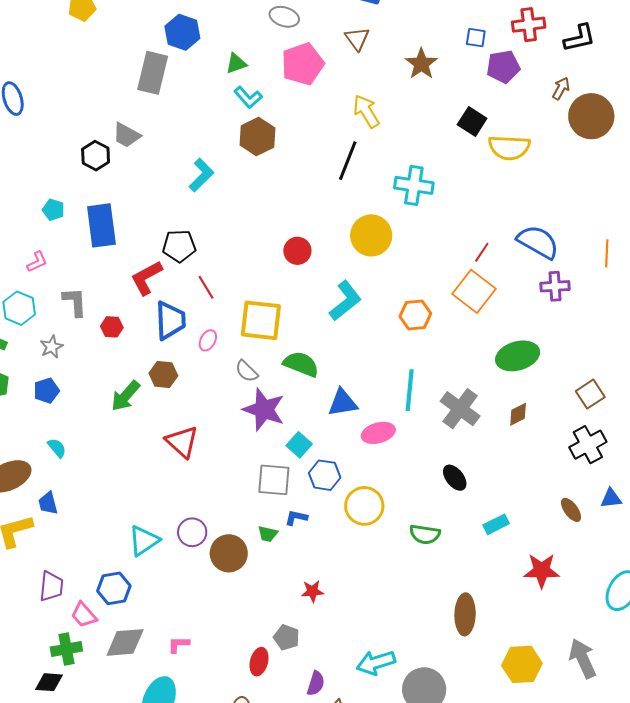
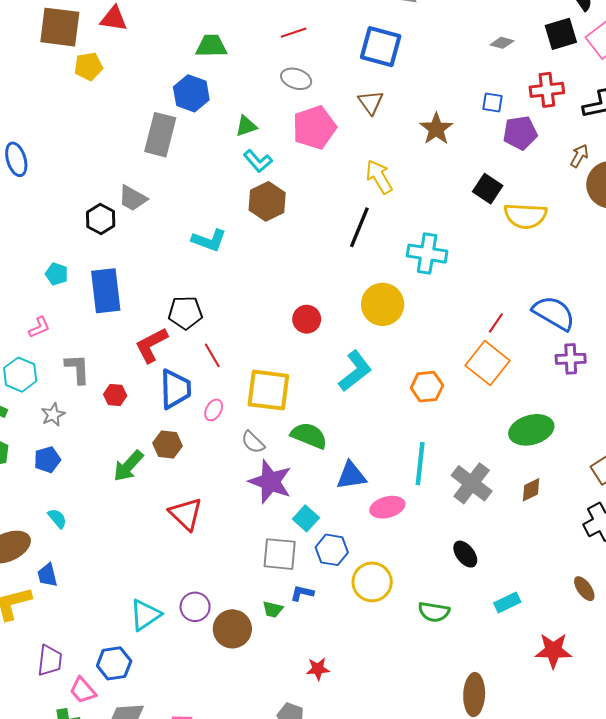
cyan L-shape: (201, 175) -> (209, 240), turned 64

